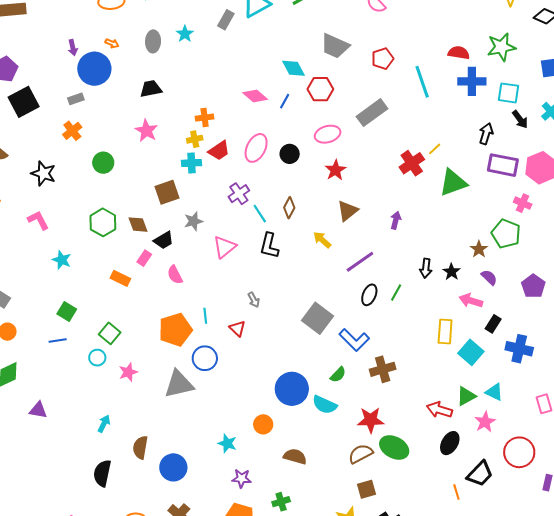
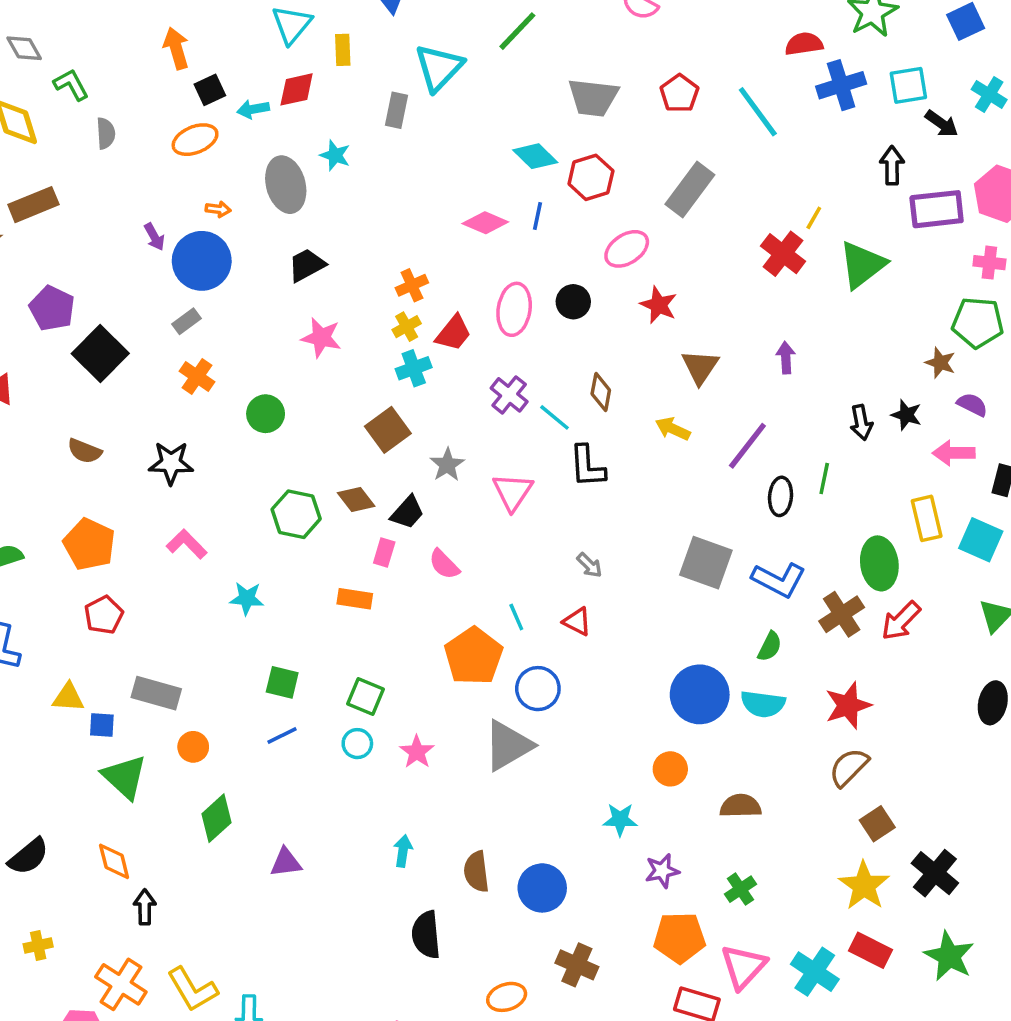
gray ellipse: (153, 41) -> (286, 185), size x1.4
red arrow: (439, 410) -> (901, 621), moved, turned -45
green ellipse: (394, 447) -> (879, 563), moved, turned 72

